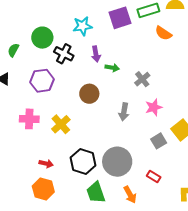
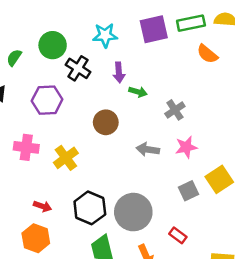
gray arrow: (124, 112) -> (148, 149), turned 84

